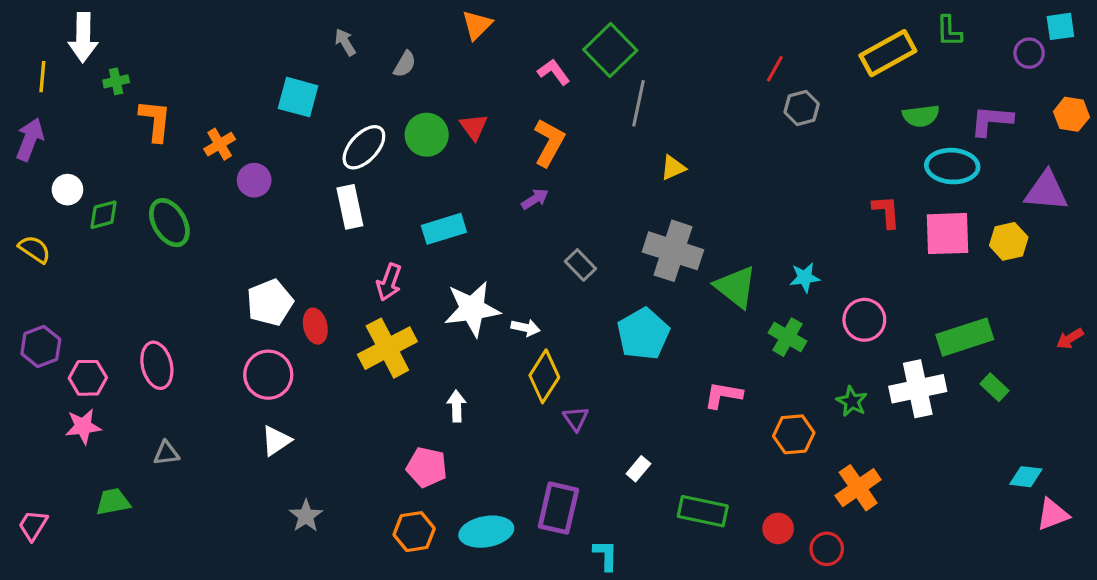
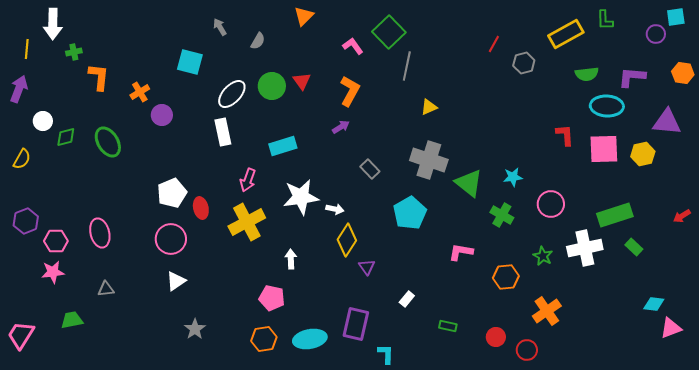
gray hexagon: (802, 108) -> (524, 63), moved
yellow semicircle: (35, 249) -> (22, 159), turned 85
green rectangle: (703, 511) -> (448, 326), size x0.6
pink trapezoid: (33, 525) -> (21, 335), size x1.4

